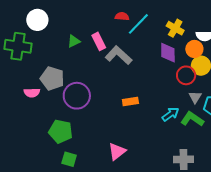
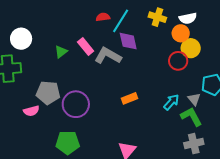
purple diamond: (168, 53) -> (128, 41), moved
gray triangle: (195, 97) -> (194, 99), moved
green L-shape: (192, 119) -> (191, 117), moved, turned 40

